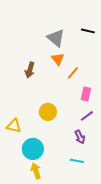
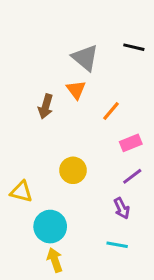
orange triangle: (58, 59) -> (76, 90), moved
pink rectangle: (86, 94) -> (131, 143), turned 56

